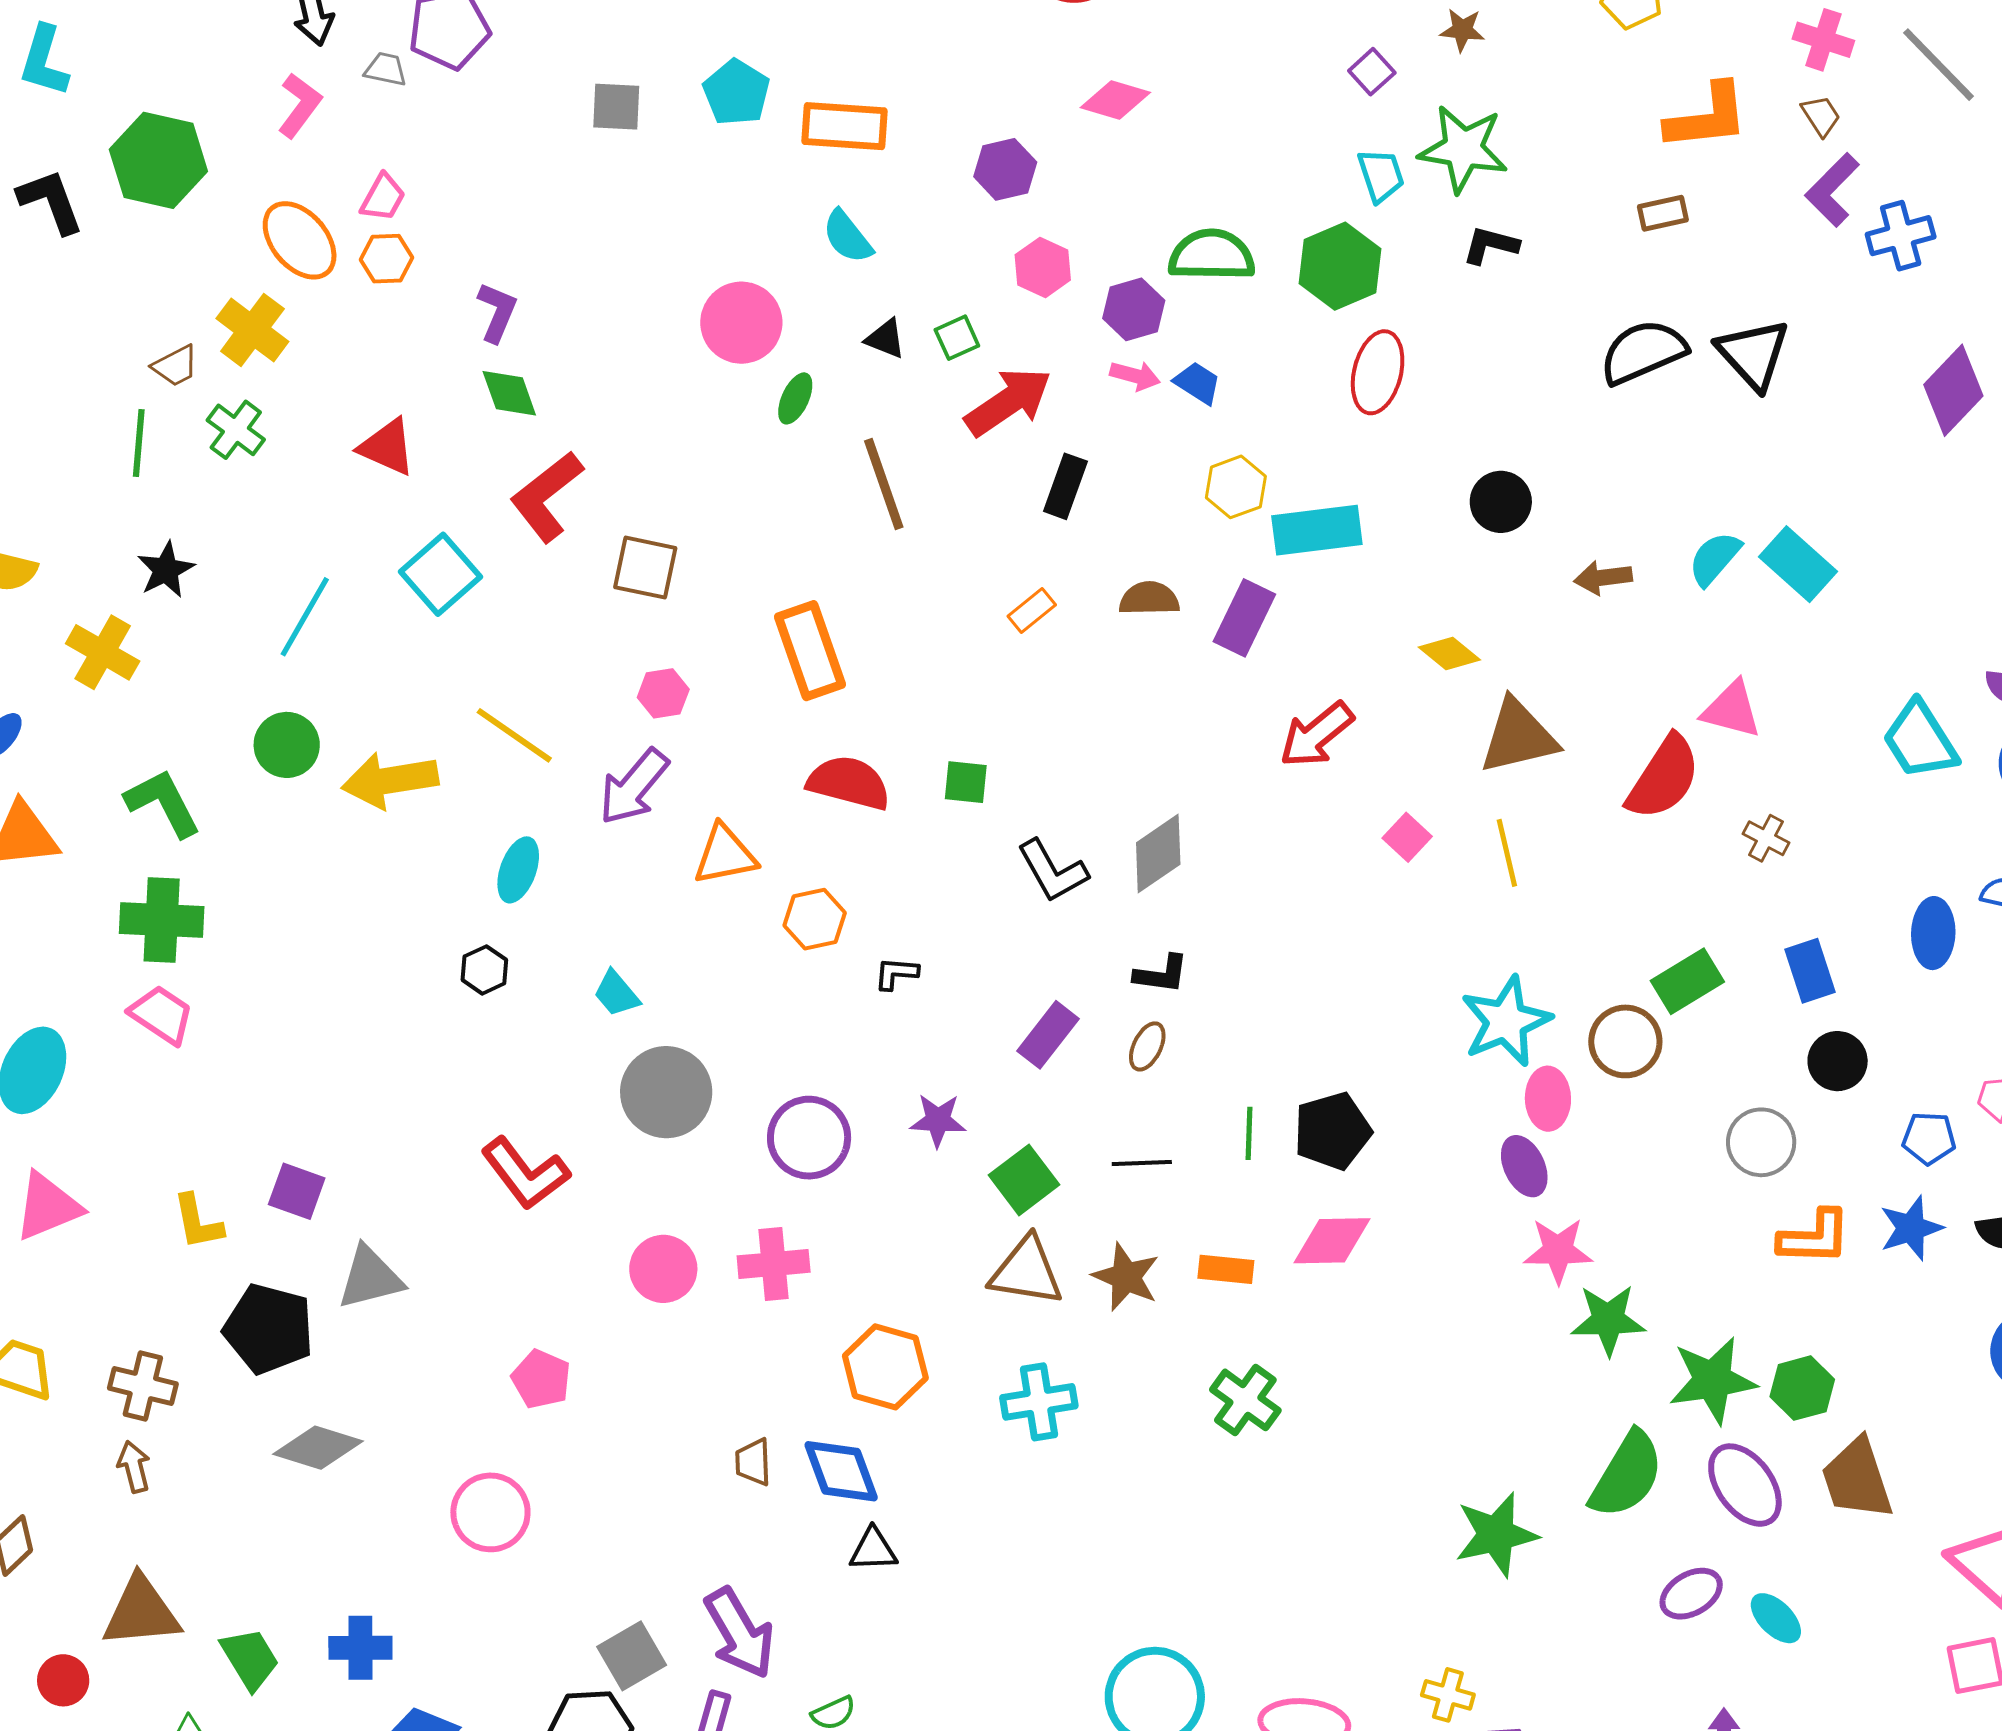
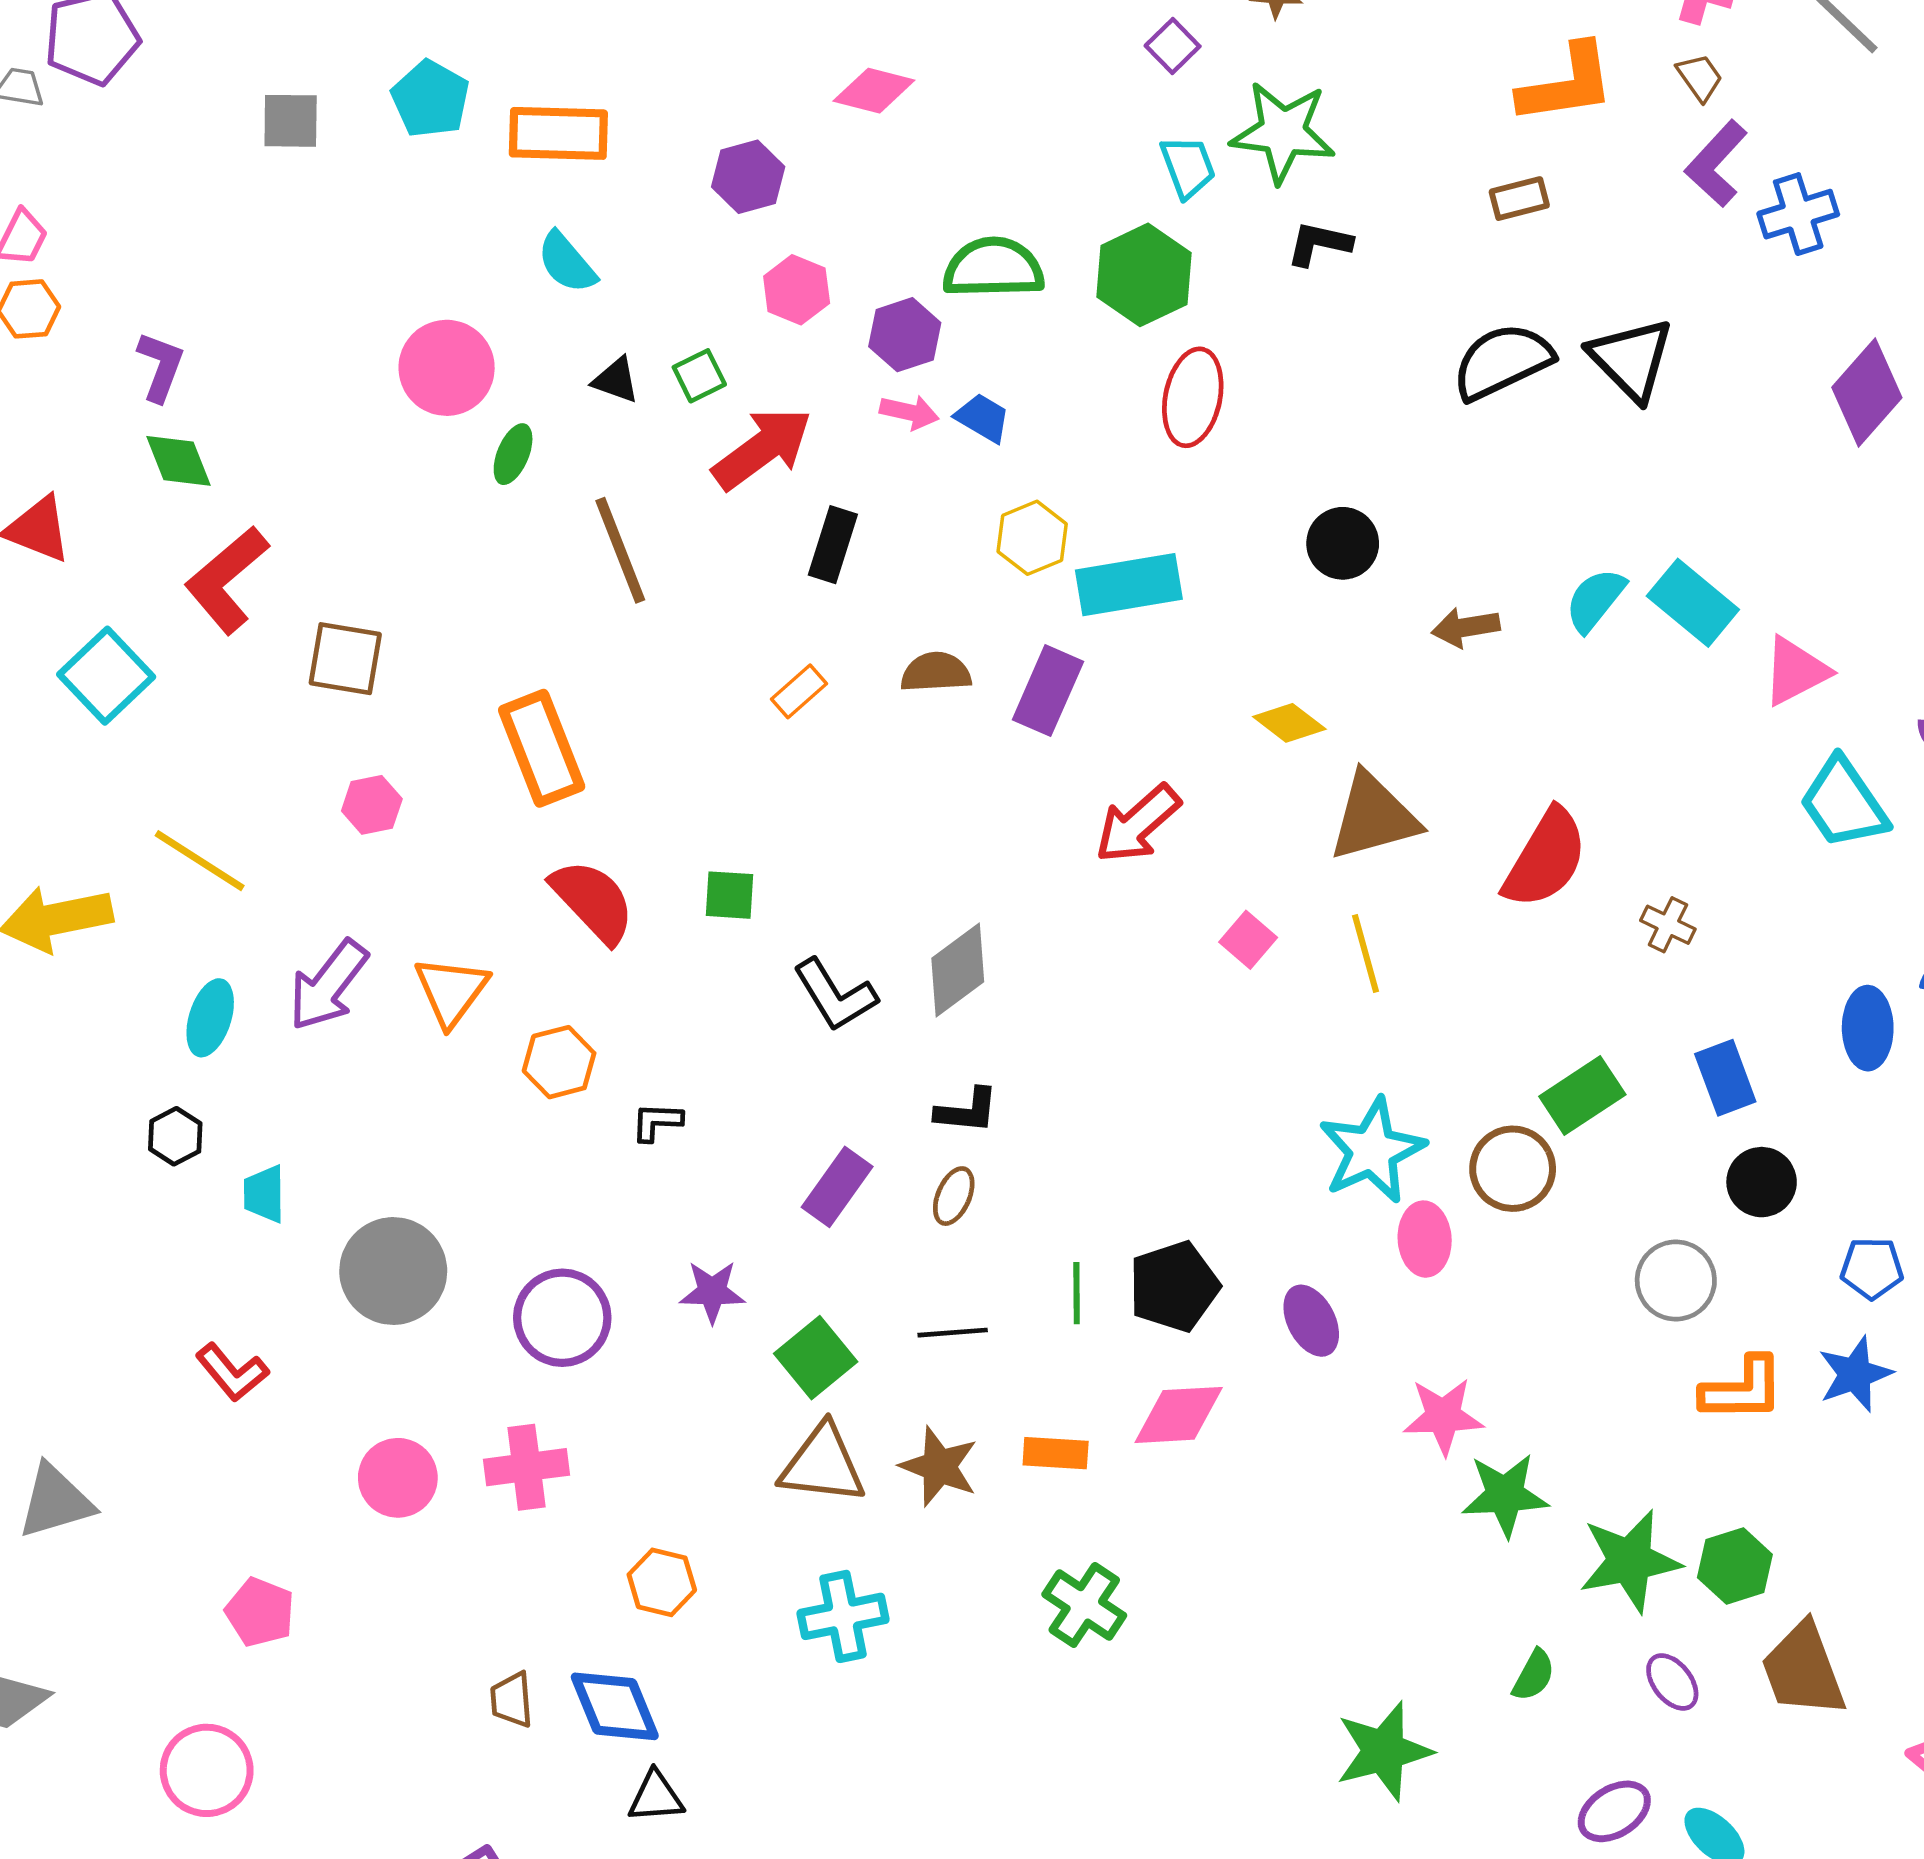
pink triangle: (1732, 710) -> (1796, 671), moved, turned -40
red semicircle: (849, 783) -> (593, 901), turned 34
purple arrow: (634, 787) -> (328, 985), moved
orange triangle: (725, 855) -> (451, 991), turned -40
cyan trapezoid: (616, 994) -> (264, 1194), moved, turned 42
purple ellipse: (1524, 1166) -> (1311, 1321), moved
red L-shape: (525, 1173) -> (232, 1372), size x0.7
orange hexagon: (885, 1367) -> (662, 1582), size x0.7
green semicircle: (1627, 1475) -> (1534, 1675), size x0.5
purple ellipse: (1745, 1485) -> (1672, 1682), size x0.6

